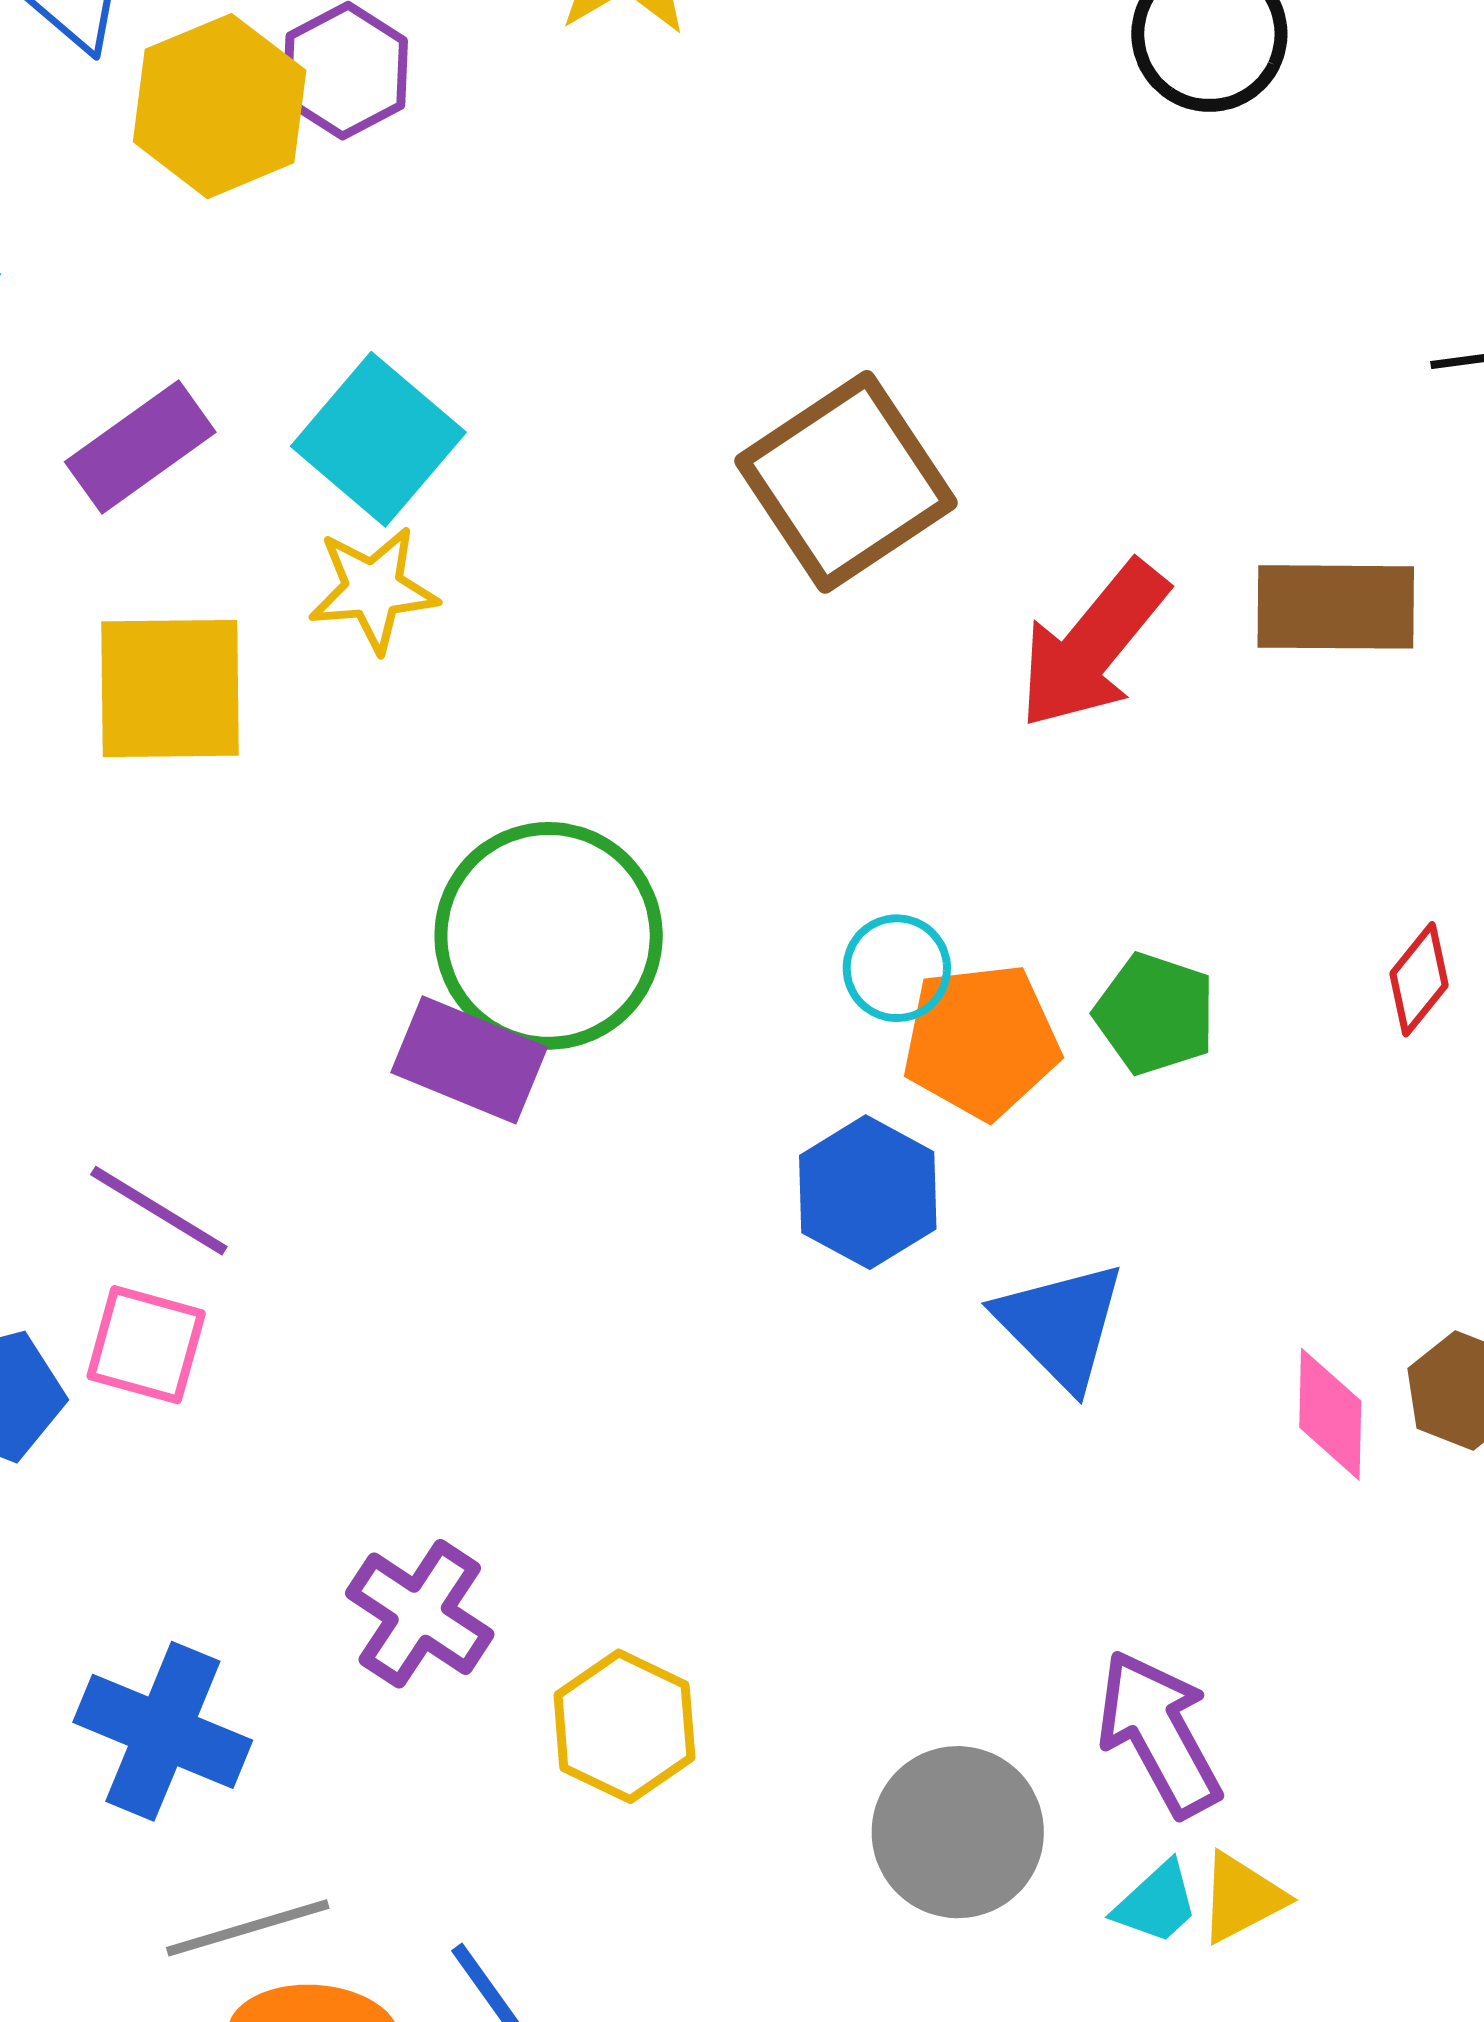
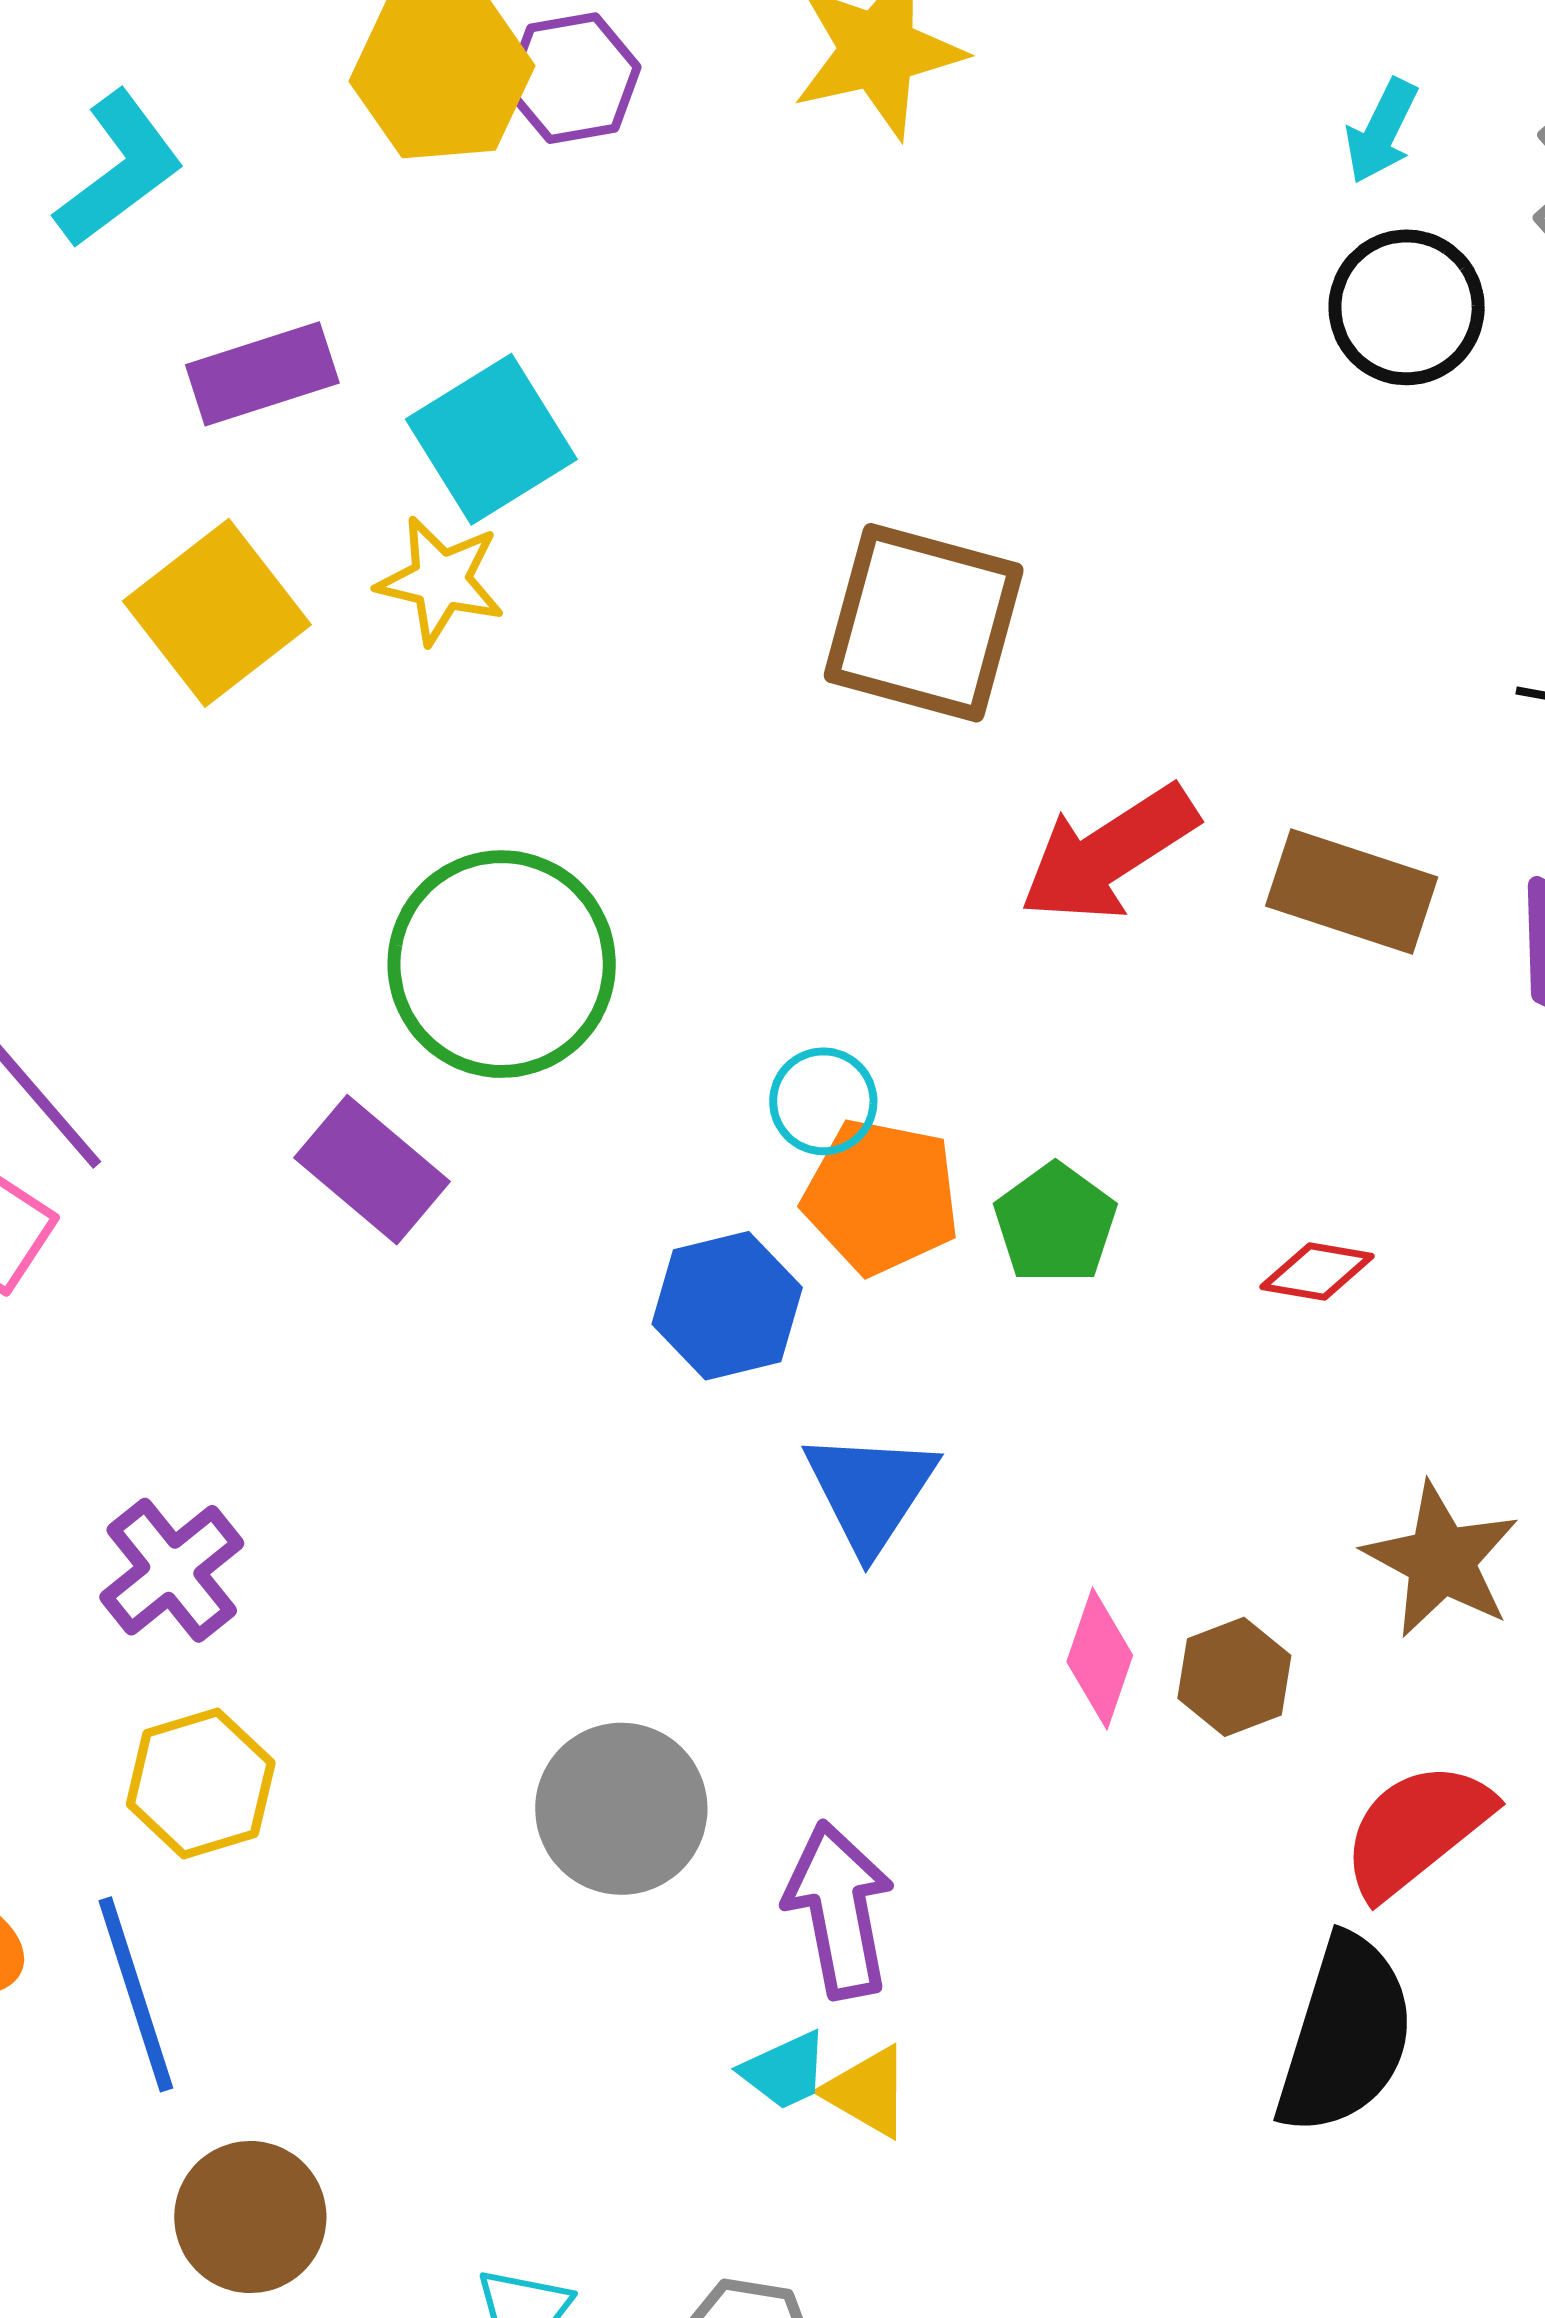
brown square: (846, 482) -> (924, 623), turned 31
yellow square: (170, 689) -> (217, 613), turned 35
red diamond: (1419, 979) -> (1317, 1271), turned 43
purple rectangle: (469, 1060) -> (372, 1170), moved
yellow hexagon: (624, 1726) -> (201, 1783), moved
gray circle: (958, 1832) -> (621, 1809), moved
yellow triangle: (1242, 1898) -> (868, 2092), turned 40

